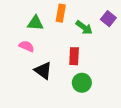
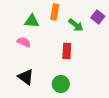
black triangle: (43, 71) -> (26, 77), moved
green circle: (82, 83) -> (61, 84), moved

